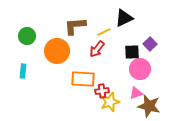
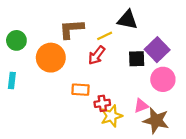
black triangle: (124, 18) -> (127, 20), turned 36
purple square: (150, 44) -> (157, 50), size x1.5
pink circle: (140, 69) -> (163, 79), moved
orange rectangle: (83, 79) -> (81, 90), size x0.7

